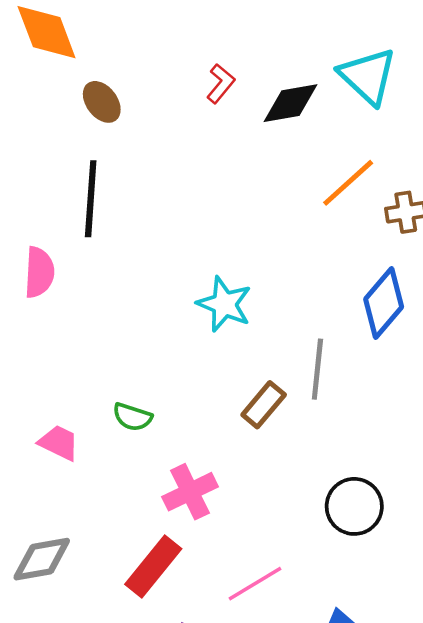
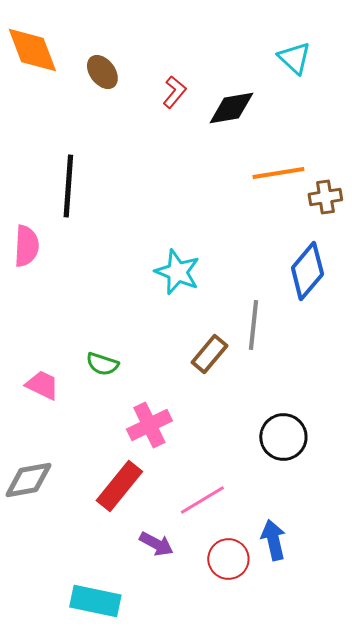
cyan triangle: (368, 76) -> (294, 58), moved, size x0.7
brown ellipse: (102, 102) -> (102, 72), moved
orange line: (348, 183) -> (278, 173), turned 33

